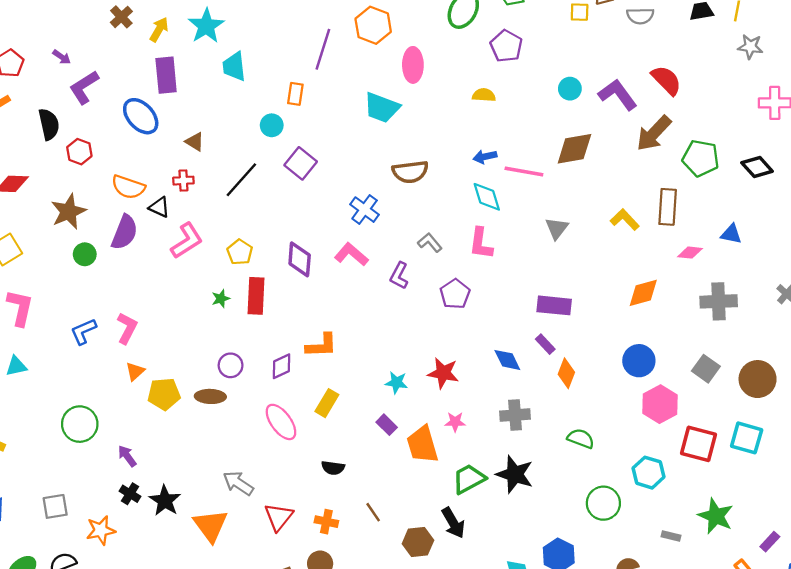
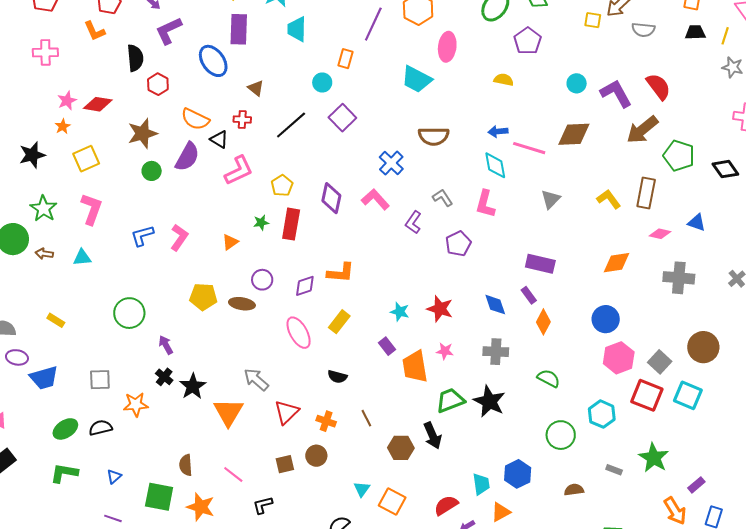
gray square: (706, 369) -> (660, 362), moved
orange triangle: (135, 371) -> (230, 242), moved

